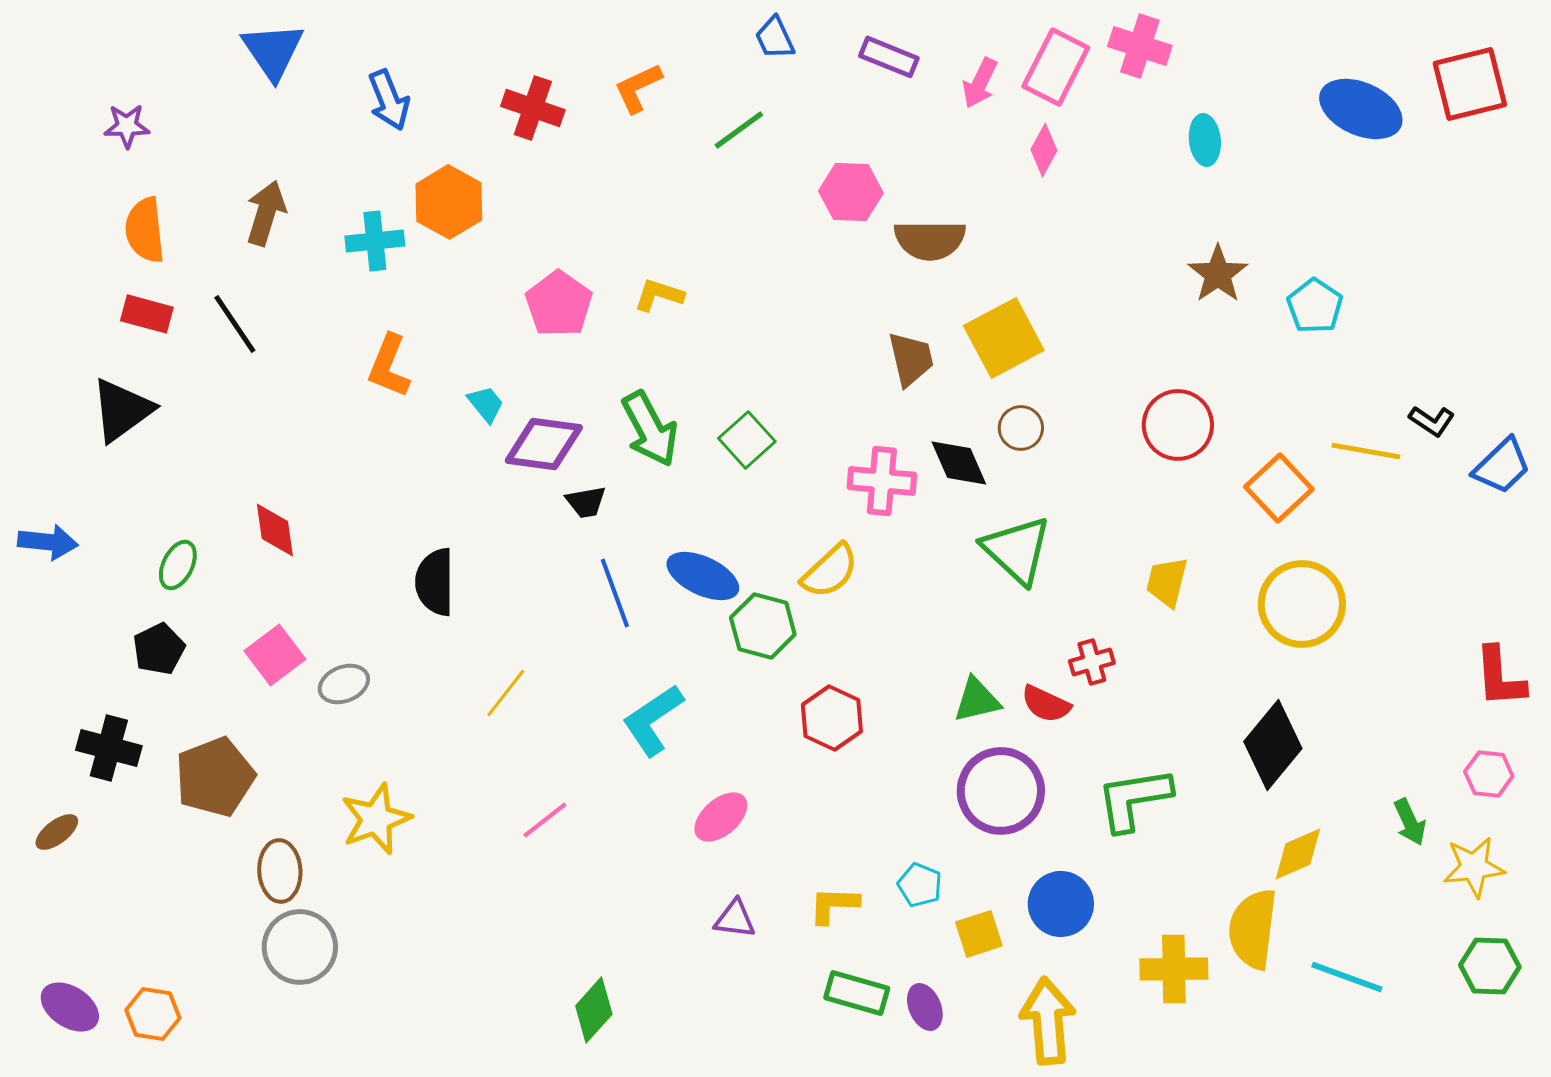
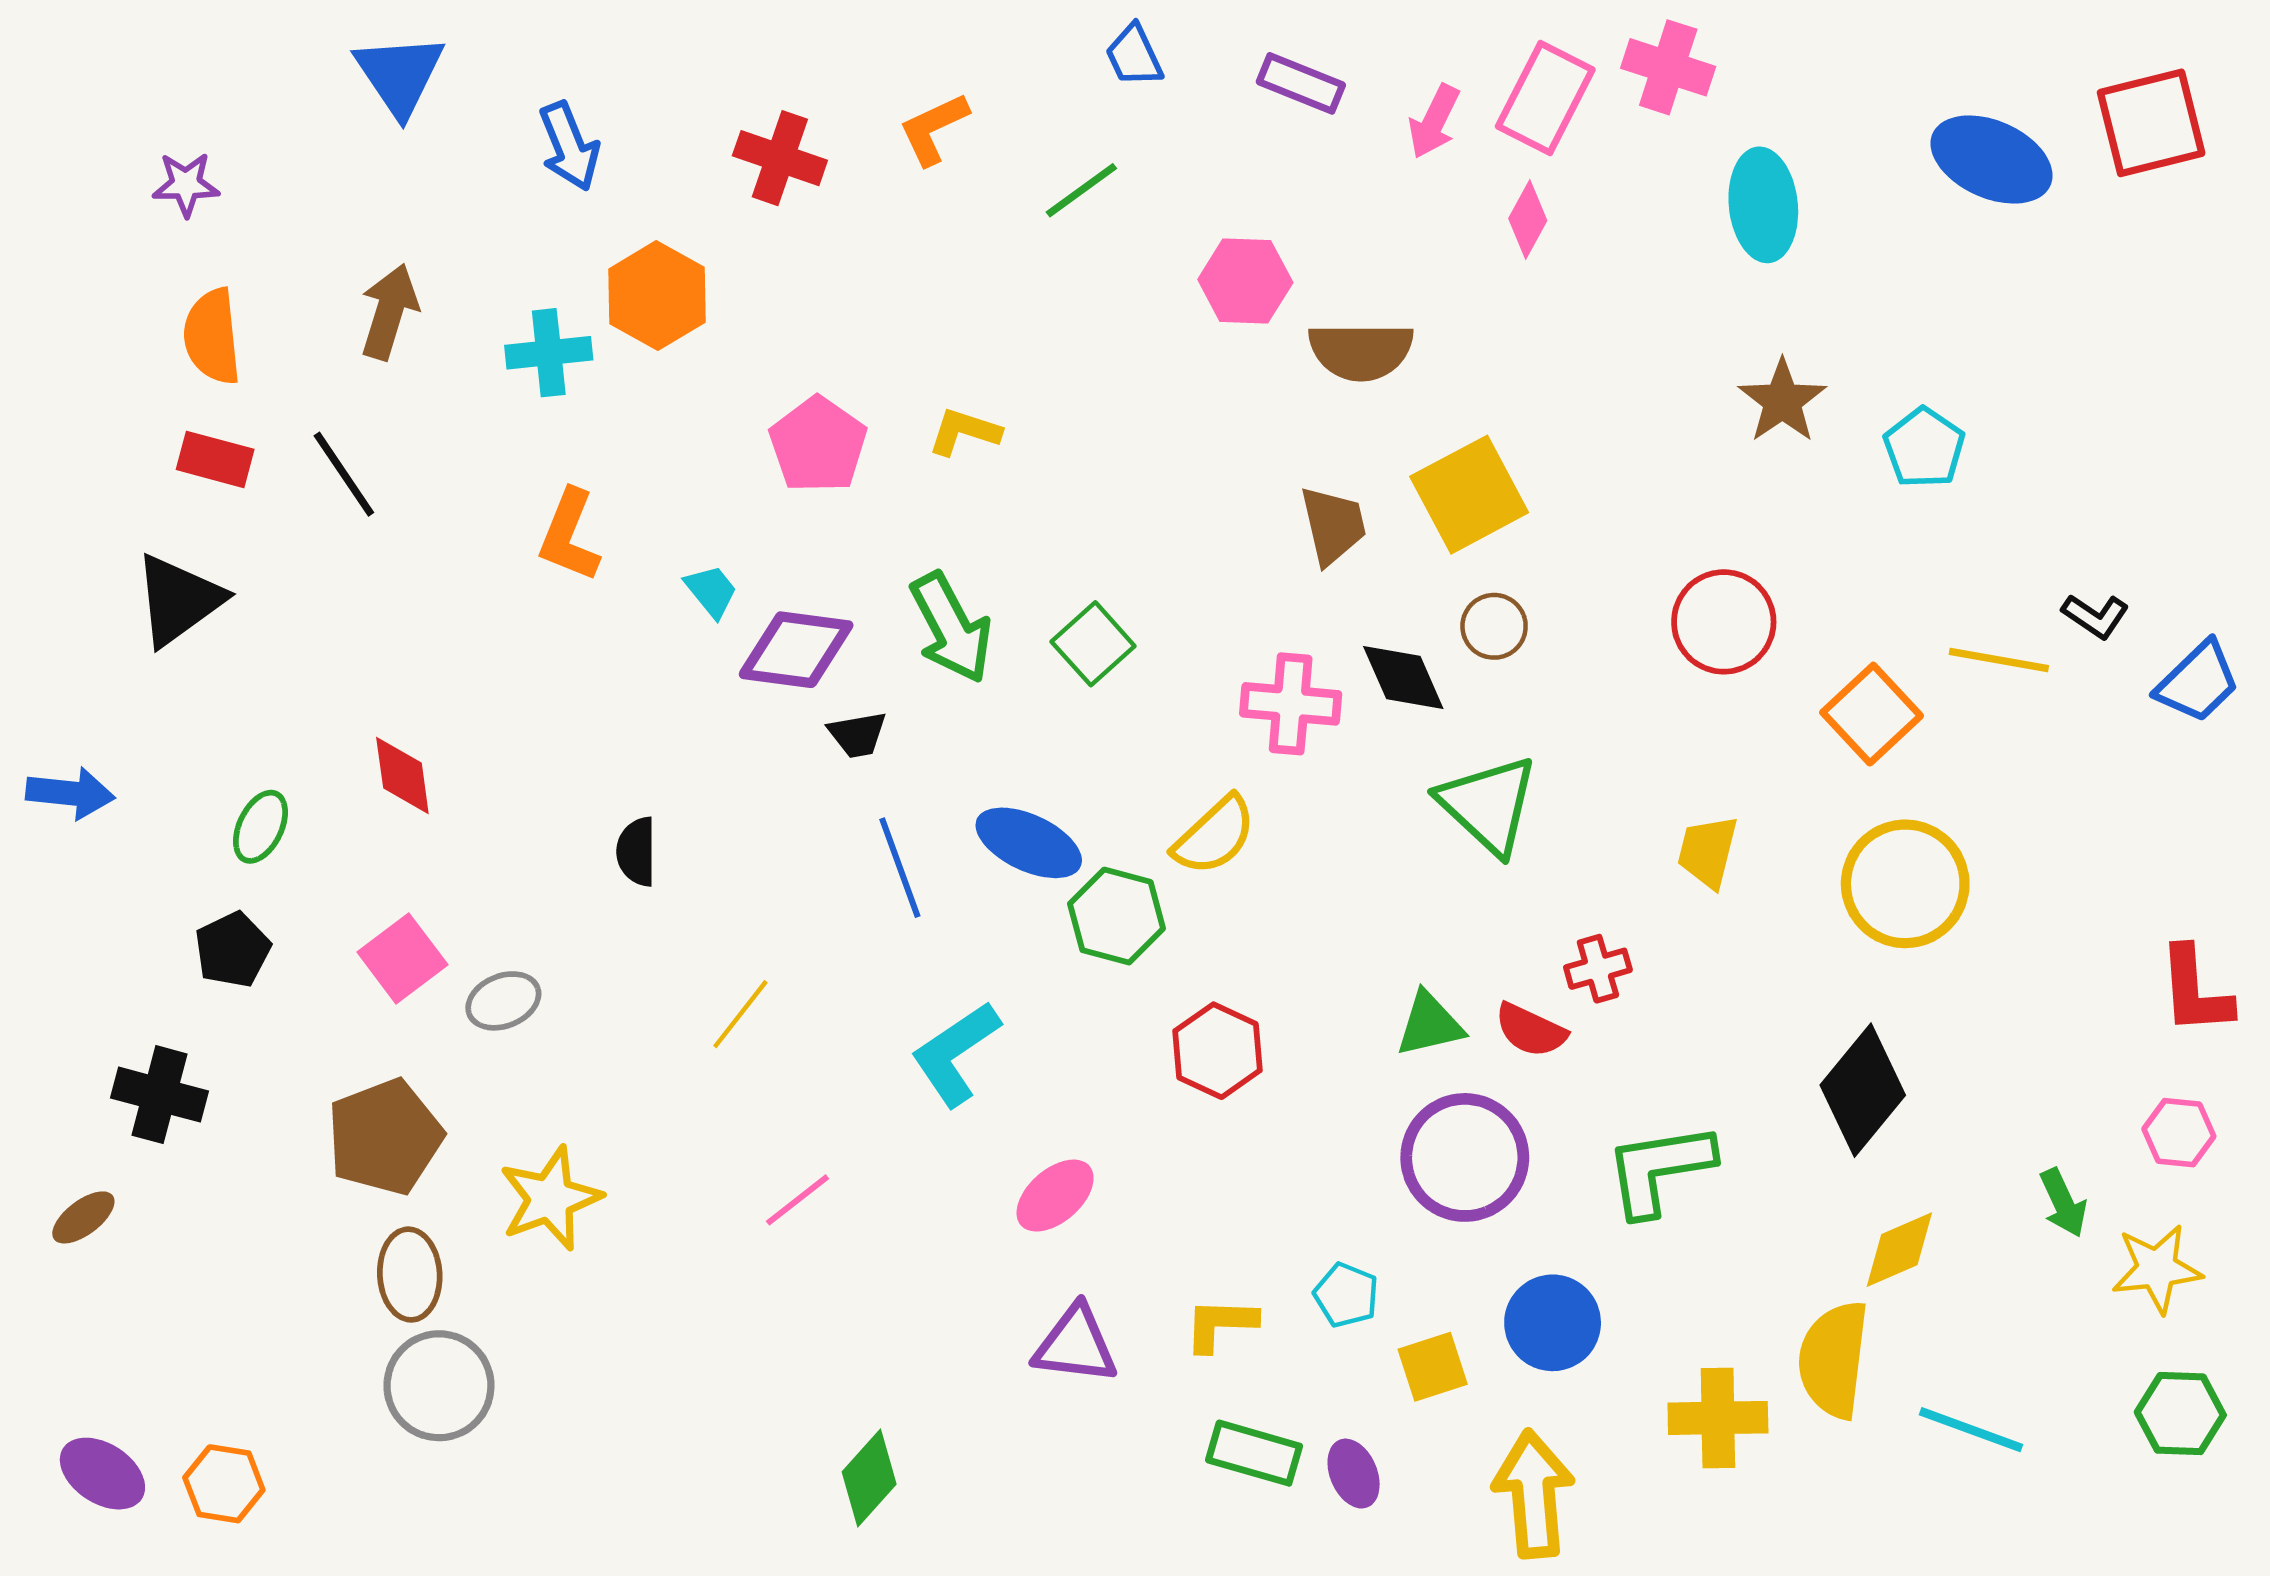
cyan ellipse: (1205, 140) -> (1763, 205), size x1.5
black semicircle: (435, 582) -> (637, 852), size x0.7
brown pentagon: (215, 777) -> (385, 1137), moved
purple triangle: (735, 919) -> (1076, 1345), size x1.4

